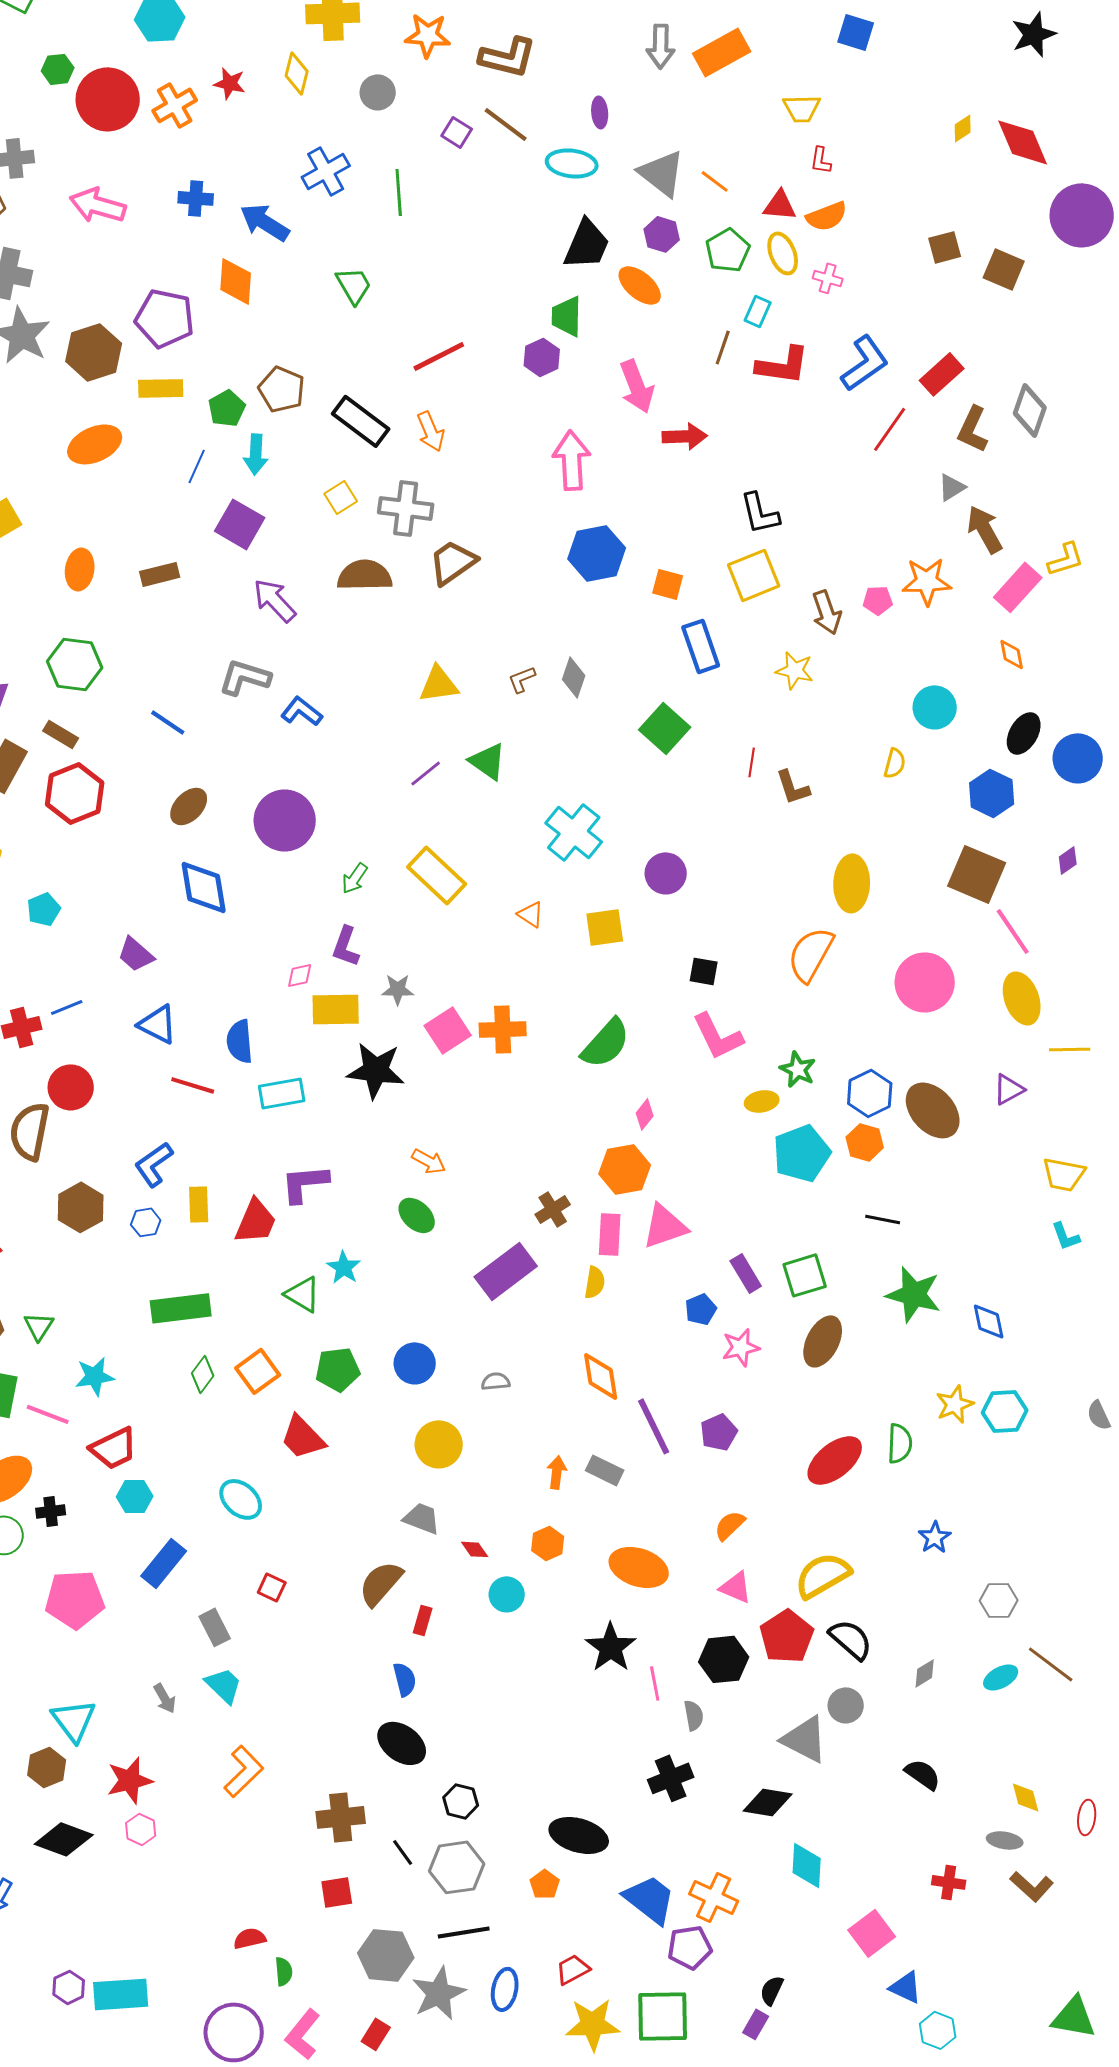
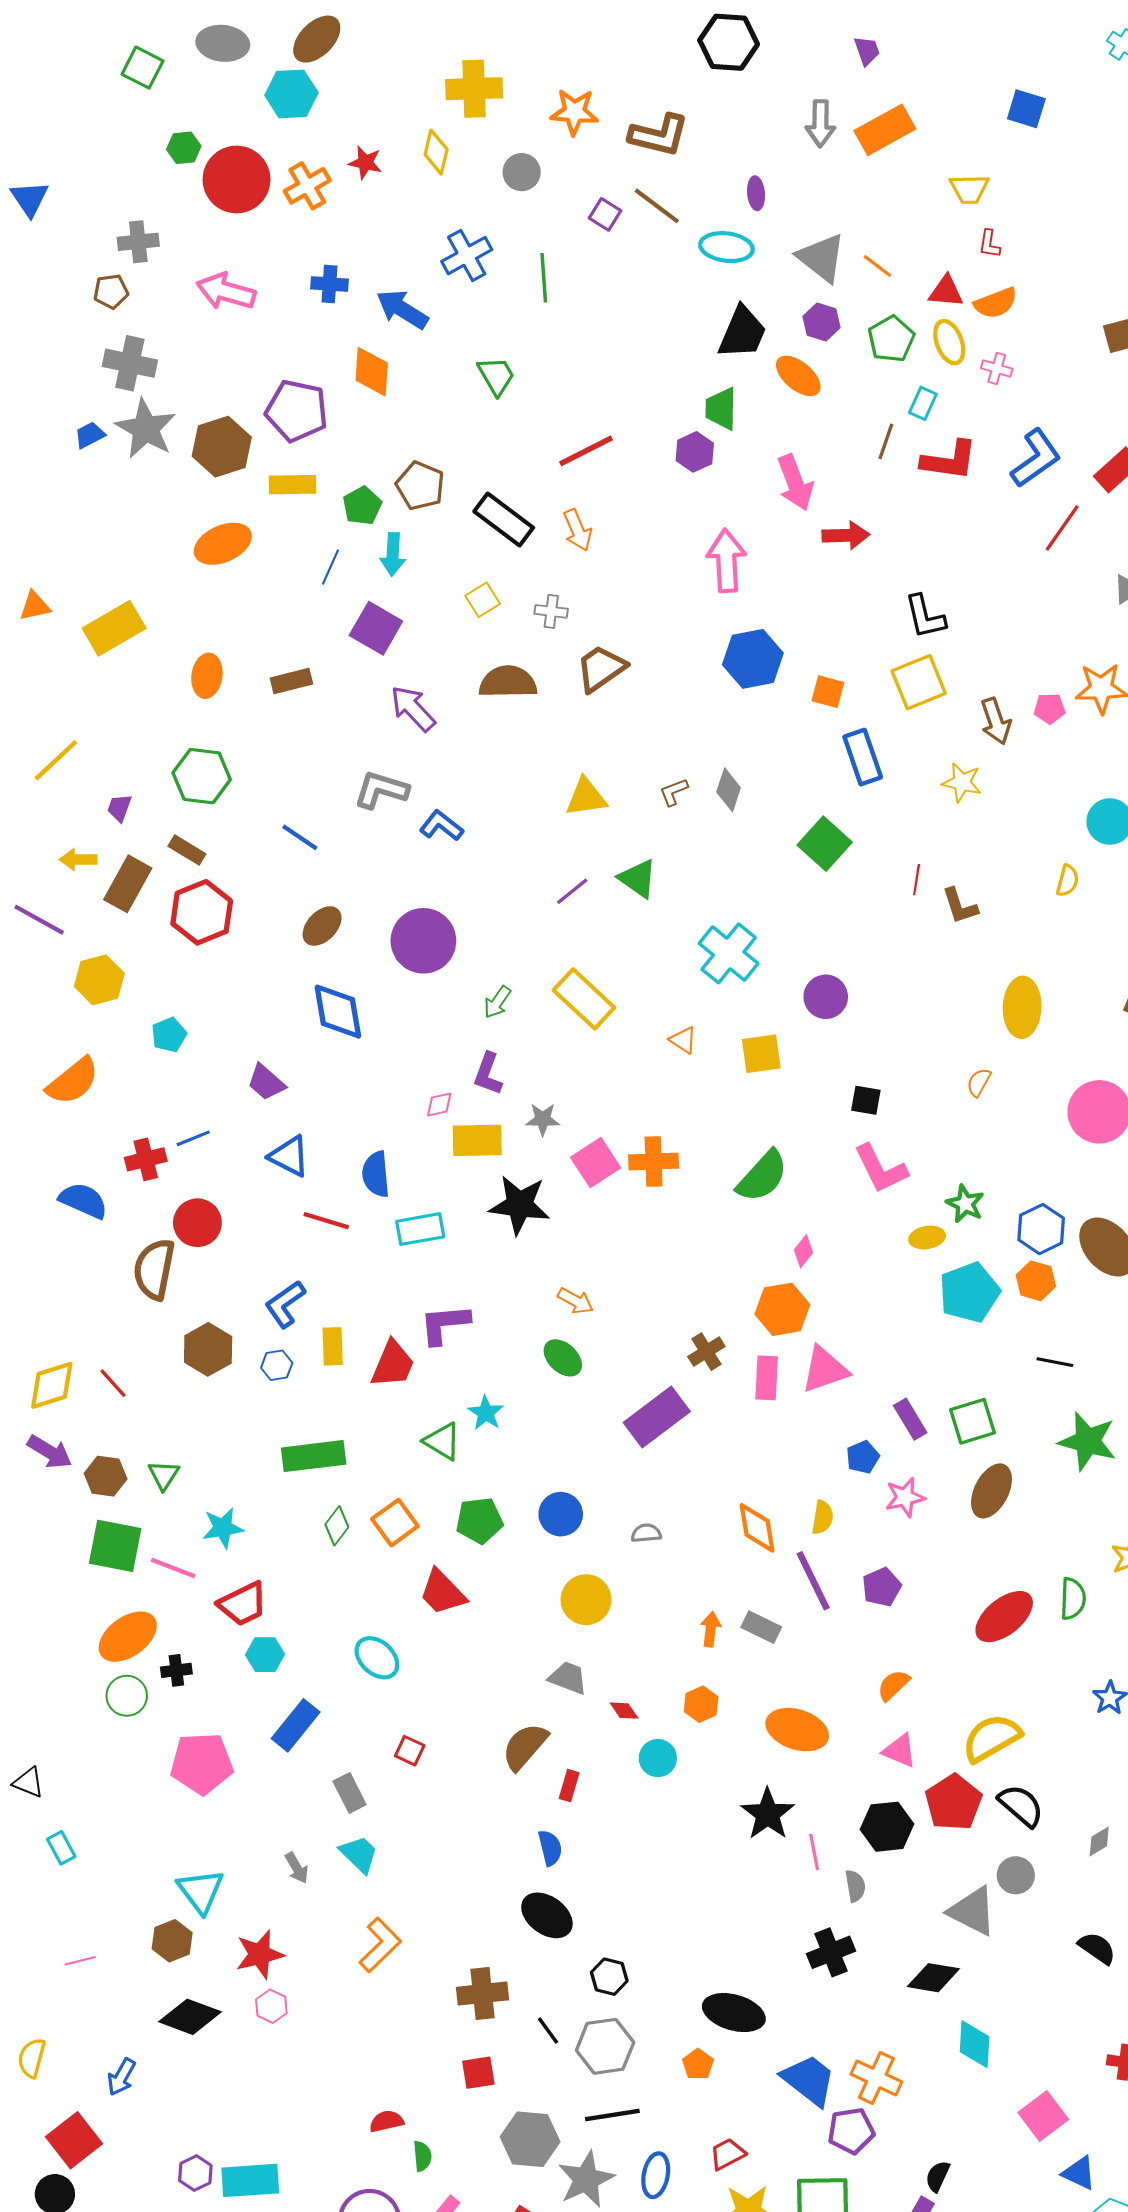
gray cross: (406, 508) -> (551, 611), size x0.6
orange semicircle: (811, 954) -> (979, 1082), size x0.5
yellow semicircle: (595, 1282) -> (823, 1517), moved

